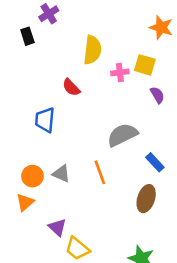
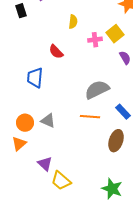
yellow semicircle: (92, 50) -> (73, 22), size x0.6
yellow square: (145, 65) -> (115, 34), turned 36
orange line: (100, 172) -> (90, 117), moved, turned -66

